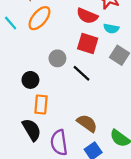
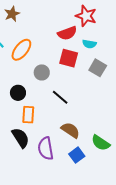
red semicircle: (87, 16) -> (67, 33), turned -42
orange ellipse: (39, 18) -> (21, 50), moved
black line: (81, 73) -> (60, 97), moved

